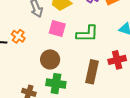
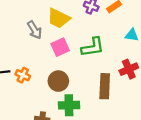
pink square: (57, 29) -> (60, 47), turned -30
orange cross: (18, 36) -> (23, 75), moved

